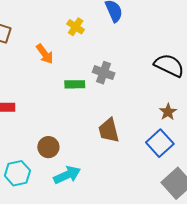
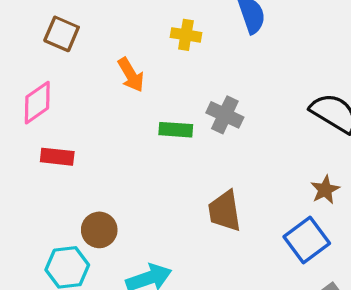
yellow cross: (76, 27) -> (186, 35), turned -30
brown circle: (48, 147) -> (99, 230), moved

